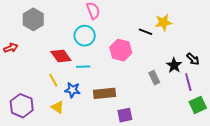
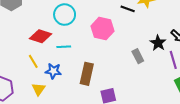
red diamond: (61, 56) -> (41, 36), turned -35
brown rectangle: (104, 93) -> (87, 74), turned -70
yellow triangle: (58, 107) -> (39, 89), turned 32

